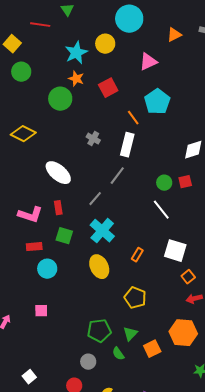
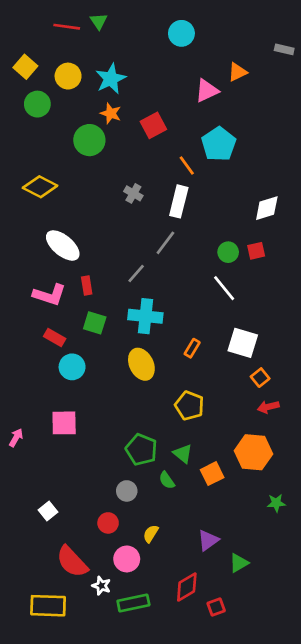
cyan circle: (129, 19) -> (181, 33), size x0.7
red line: (40, 25) -> (67, 27), moved
orange triangle: (174, 35) -> (237, 72), moved
yellow circle: (105, 44) -> (68, 76), moved
white ellipse: (58, 173) -> (63, 245), moved
cyan cross: (102, 231) -> (145, 316), turned -35
red rectangle: (34, 247) -> (55, 338), turned 35
pink square: (41, 311) -> (64, 423), size x1.5
green pentagon: (99, 331) -> (141, 450), turned 30
green triangle: (130, 334) -> (183, 454), turned -35

